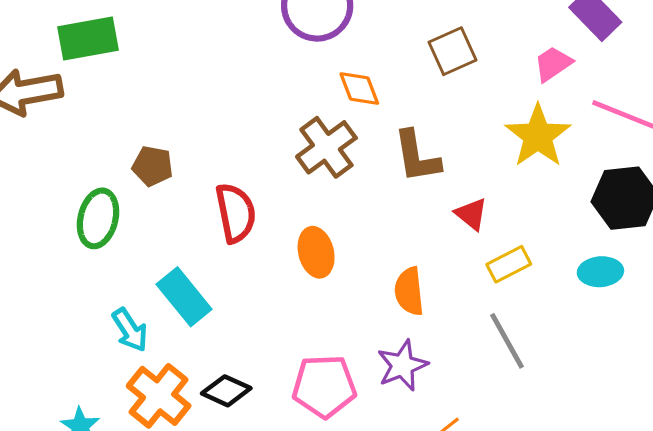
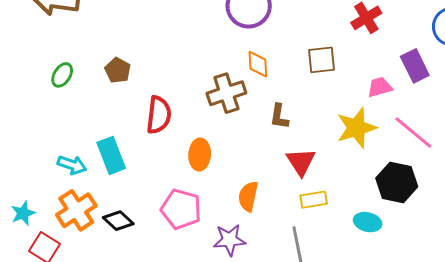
brown L-shape: (417, 157) -> (279, 116), size x0.7
red triangle: (471, 214) -> (301, 162), size x1.4
green ellipse: (98, 218) -> (62, 75), moved, size x0.7
cyan arrow: (130, 330) -> (72, 165), turned -56
pink pentagon: (324, 386) -> (181, 209), moved

